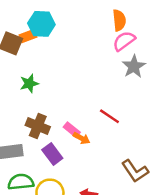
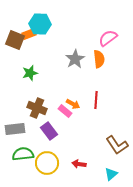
orange semicircle: (119, 20) -> (99, 59), moved
gray star: (134, 66) -> (75, 59), moved
red line: (109, 116) -> (96, 100), turned 60
orange arrow: (82, 138) -> (73, 104), moved

